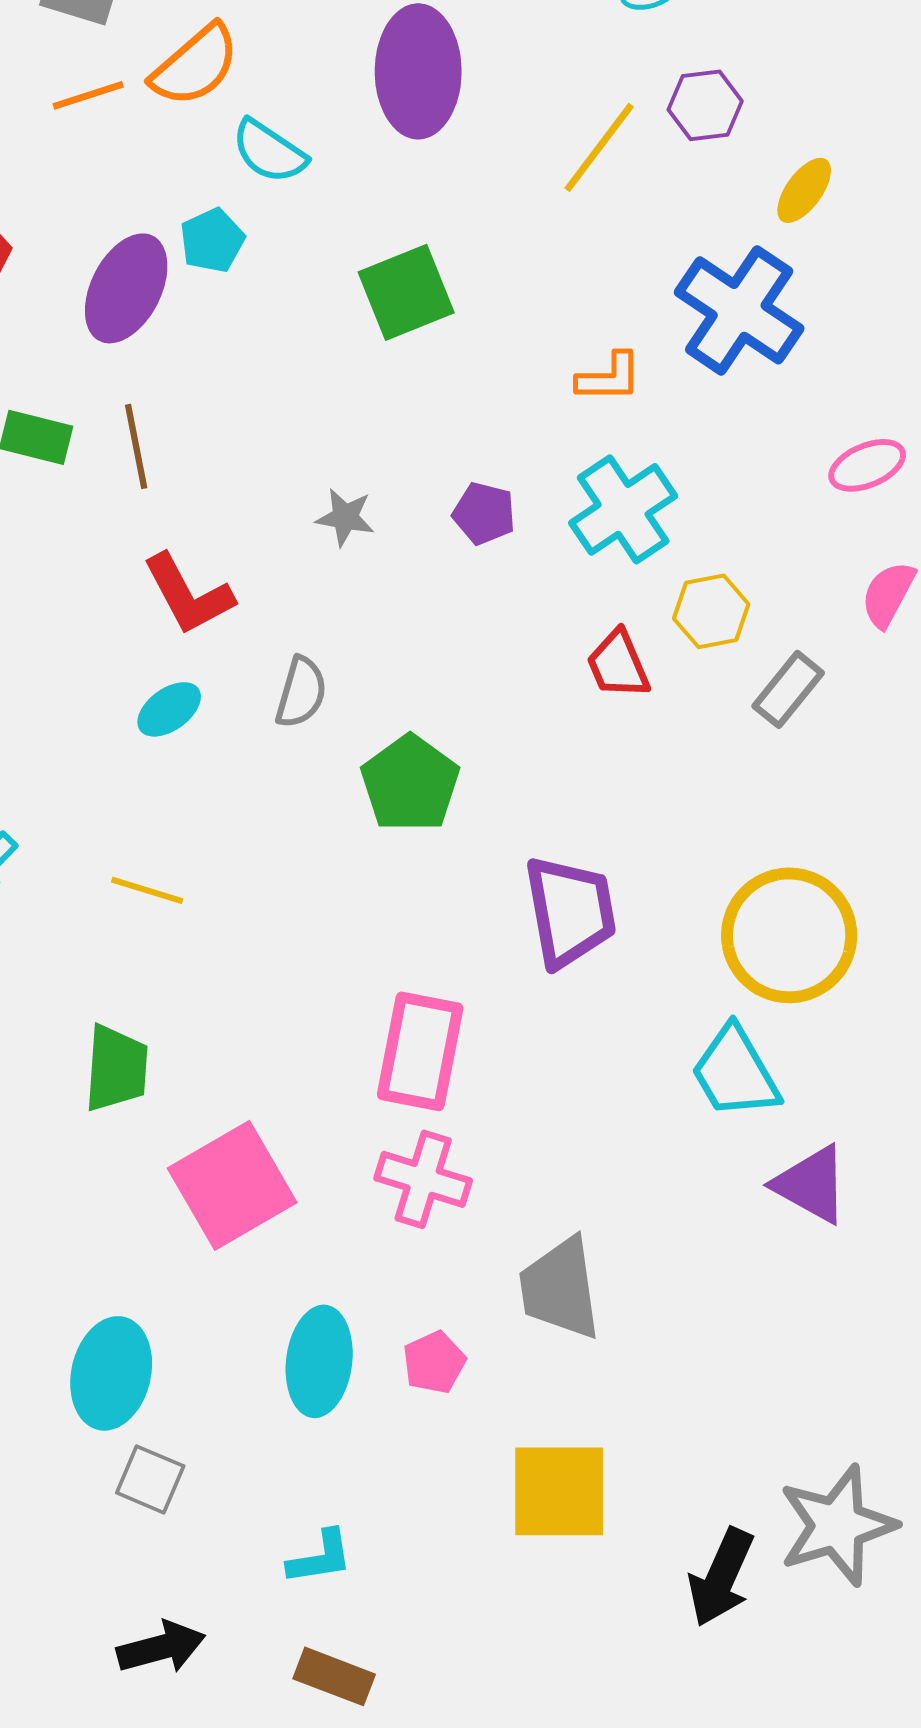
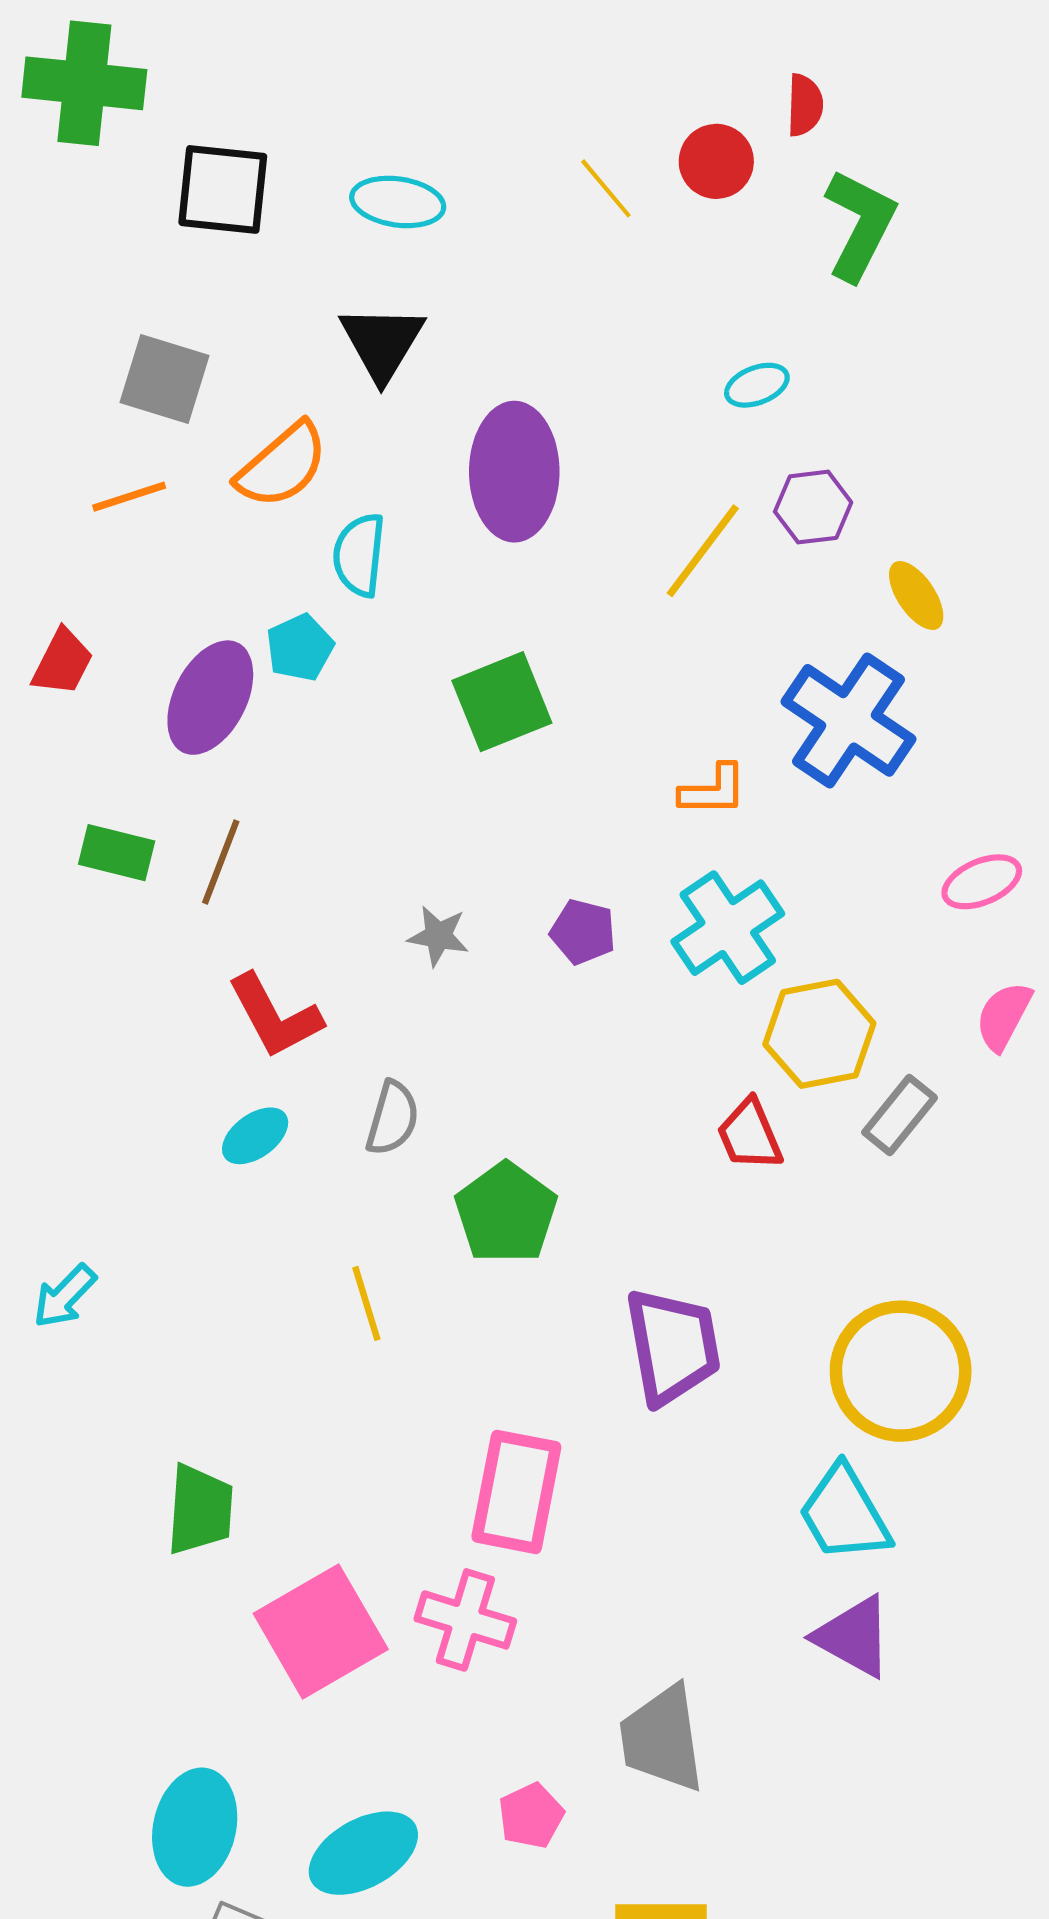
orange line: (88, 95) -> (129, 497), moved
cyan semicircle: (269, 151) -> (359, 555), turned 62
yellow ellipse: (804, 190) -> (916, 596), turned -70
brown line: (136, 446) -> (221, 862), turned 32
yellow hexagon: (711, 611) -> (819, 1034), size x1.4
red trapezoid: (618, 664) -> (750, 1135), moved
yellow line: (147, 890) -> (366, 1303), moved, turned 56
pink cross: (423, 1179) -> (465, 1620), moved
purple triangle: (811, 1184) -> (854, 1637), moved
cyan ellipse: (319, 1361) -> (363, 1853), moved, turned 54

